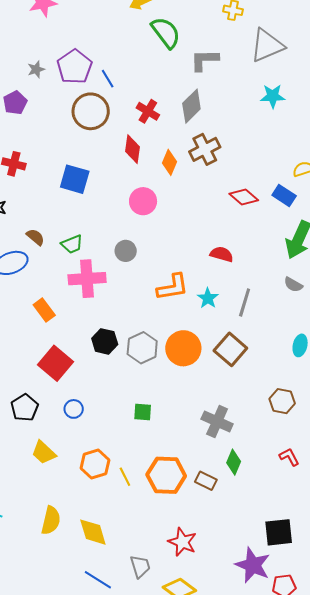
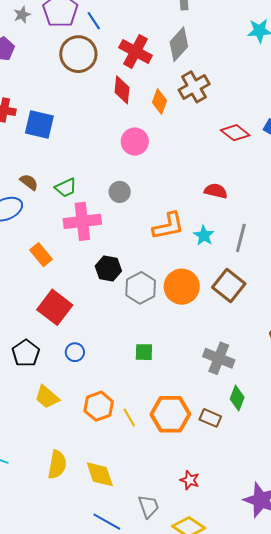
red cross: (148, 111) -> (136, 51), size x1.4
blue square: (75, 179) -> (39, 125), moved
black hexagon: (105, 341) -> (108, 269), moved
red star: (182, 542) -> (190, 480), size x0.7

